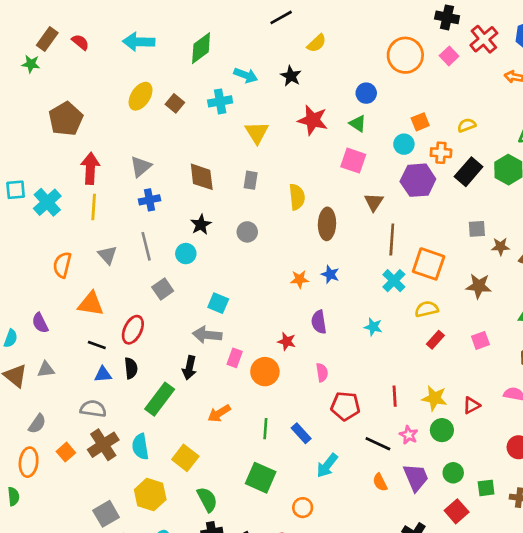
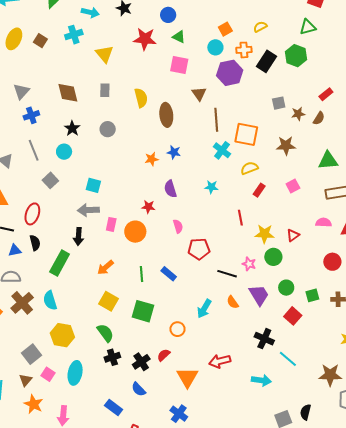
blue circle: (366, 93) -> (168, 15), moved
red line: (395, 396) -> (240, 218), moved
yellow square: (185, 458) -> (109, 301), moved
cyan arrow: (327, 465) -> (204, 309), moved

